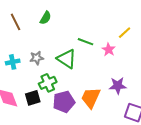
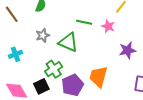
gray star: (37, 58) -> (43, 35), moved
purple star: (118, 86) -> (127, 50), moved

